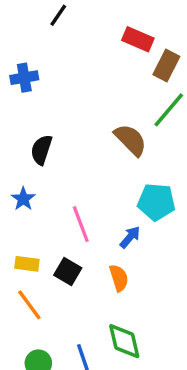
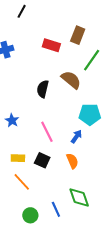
red rectangle: (138, 39) -> (51, 45), moved
brown rectangle: (166, 65) -> (78, 35), moved
black semicircle: (41, 150) -> (43, 89), moved

